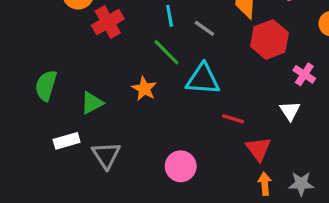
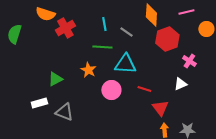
green line: (166, 52) -> (102, 47), turned -42
green semicircle: (46, 85) -> (14, 34), moved
white triangle: (290, 111) -> (180, 84), turned 40
gray triangle: (106, 155) -> (64, 112), turned -36
pink circle: (181, 166) -> (111, 90), moved

